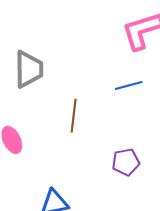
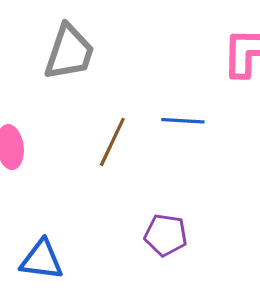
blue line: (129, 86) -> (183, 121), moved

